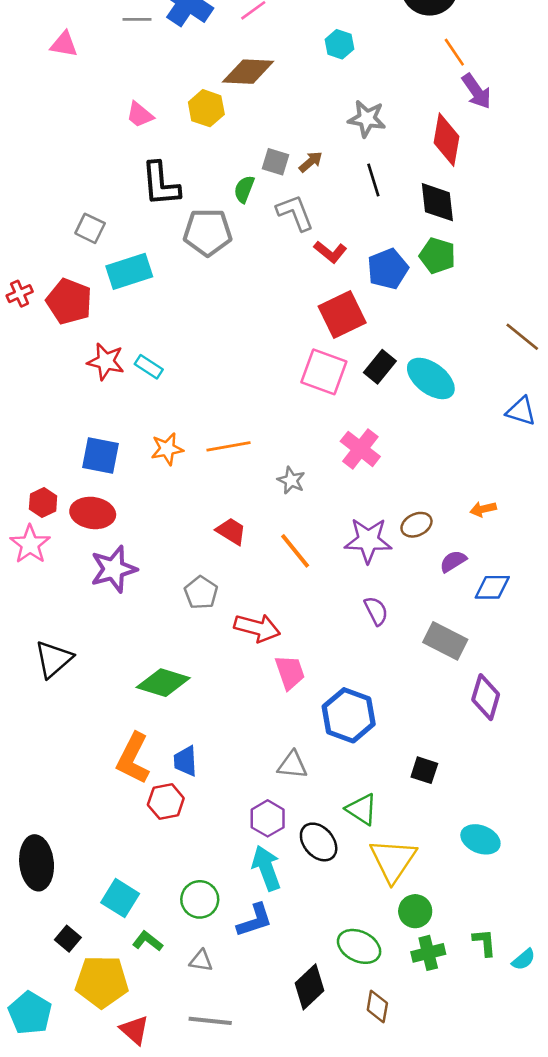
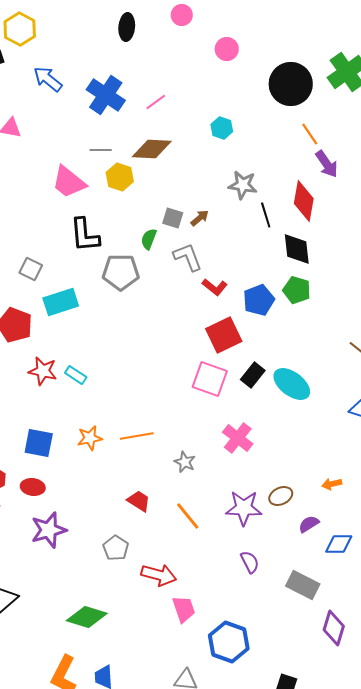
gray line: (137, 19) -> (101, 150), moved
pink trapezoid: (140, 115) -> (69, 182), size x1.6
black line: (373, 180) -> (266, 215), moved
red ellipse: (93, 513) -> (33, 487), size x0.7

